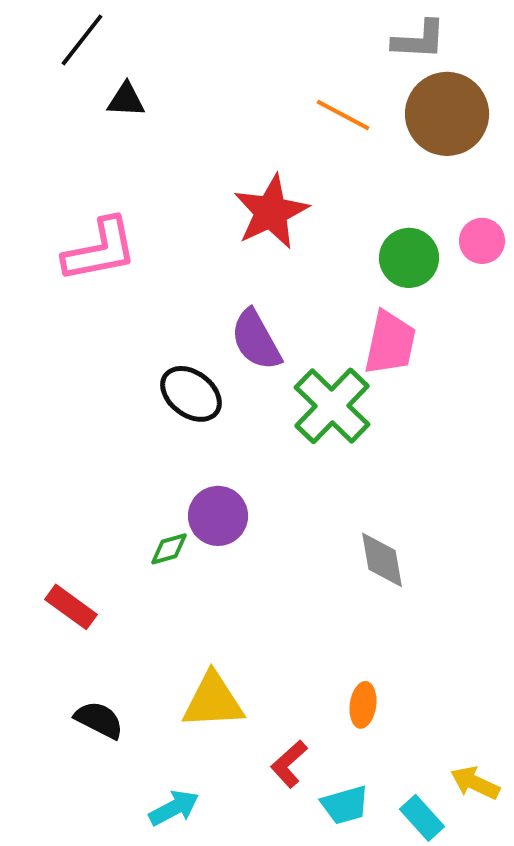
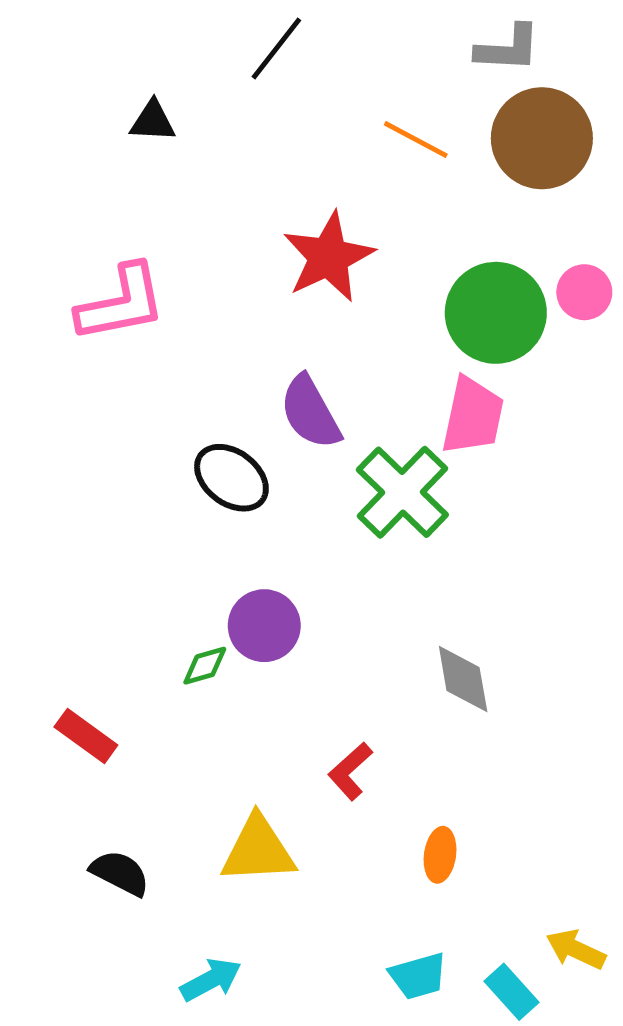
black line: (82, 40) -> (276, 49), moved
green circle: (409, 258) -> (496, 313), size x1.4
red L-shape: (289, 764) -> (350, 771), moved

